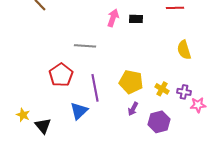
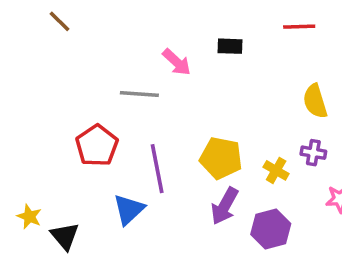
pink arrow: (113, 18) -> (177, 62), moved, turned 114
purple cross: (184, 92) -> (313, 153), moved
purple arrow: (133, 109) -> (225, 206), size x1.5

